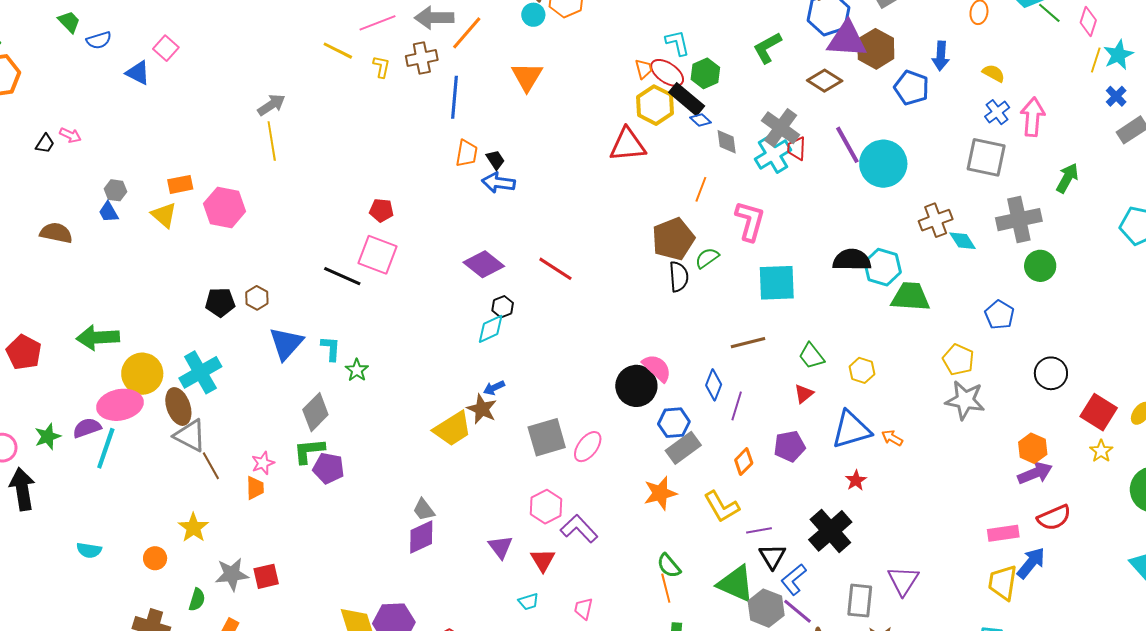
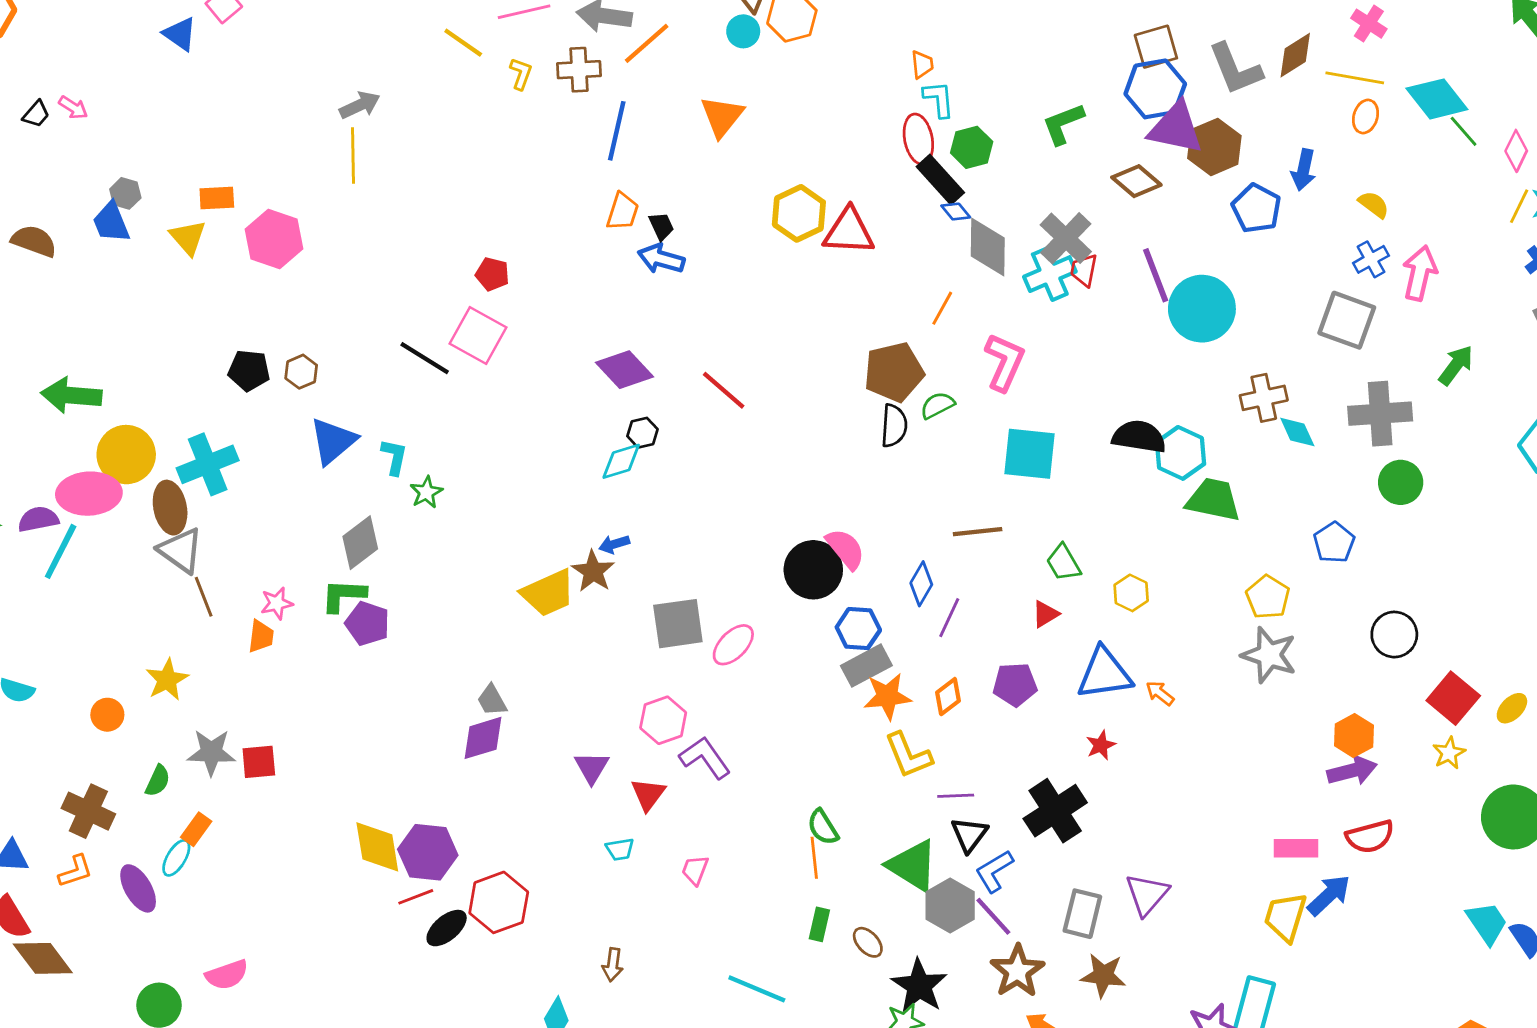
orange trapezoid: (644, 69) -> (922, 64), moved
red ellipse: (667, 73) -> (918, 139), turned 36
yellow hexagon: (655, 105) -> (799, 213), moved
gray diamond: (727, 142) -> (988, 247), size x1.6
blue trapezoid: (108, 212) -> (111, 222), size x1.4
orange star: (660, 493) -> (887, 696), moved

